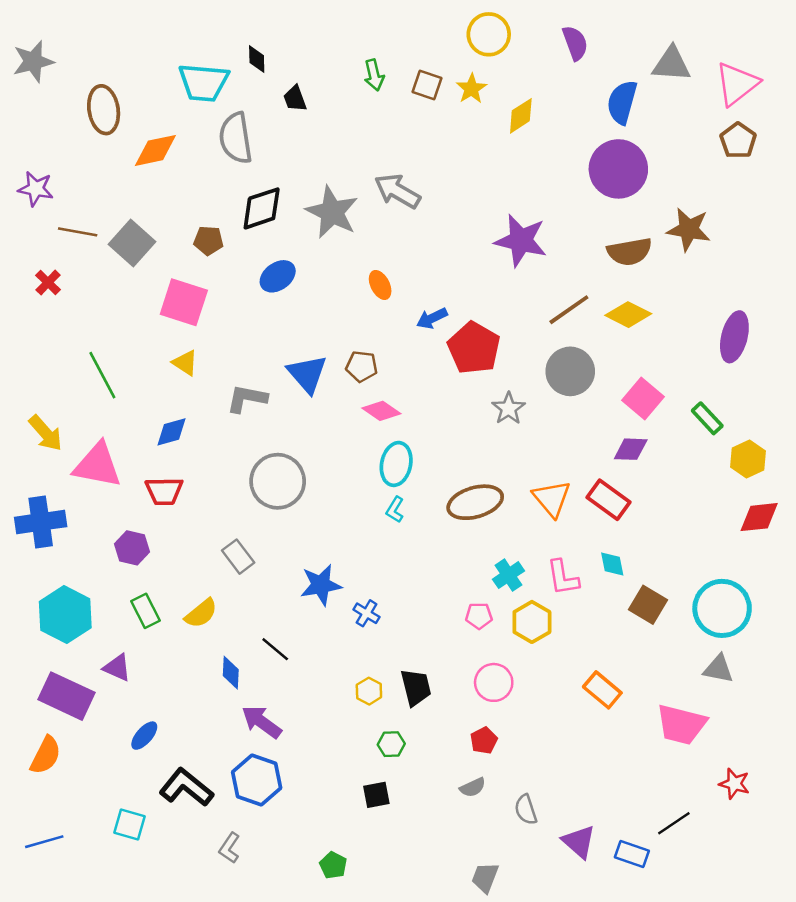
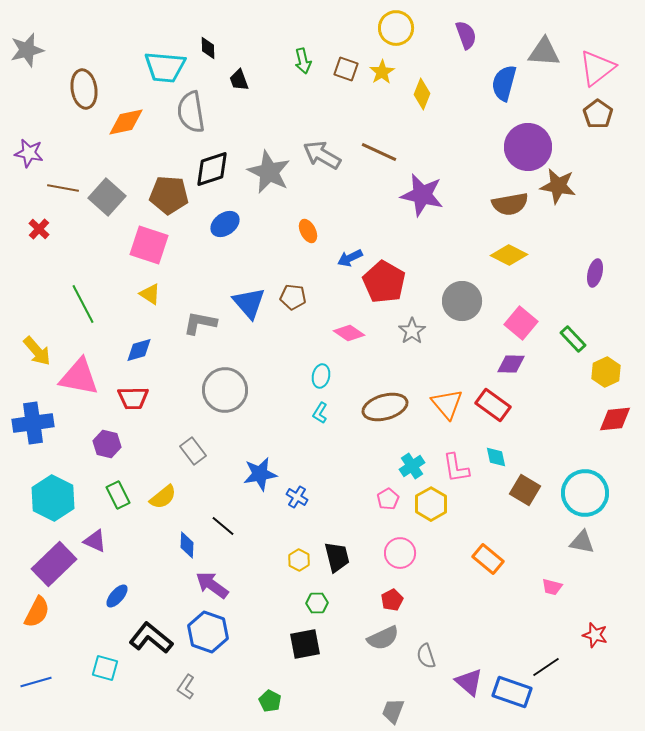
yellow diamond: (521, 116) -> (422, 94), turned -36
purple circle: (618, 169) -> (528, 147), moved
brown pentagon: (209, 241) -> (169, 195), size x1.6
brown line: (569, 310) -> (379, 152), moved, turned 60
purple ellipse: (734, 337) -> (595, 273), size x0.7
pink diamond: (381, 411) -> (349, 333), moved
cyan ellipse: (396, 464) -> (321, 376), size x0.7
pink pentagon: (479, 616) -> (388, 499), turned -30
purple rectangle: (67, 696) -> (54, 564), turned -69
pink trapezoid: (681, 724) -> (552, 587), size x0.5
gray semicircle: (473, 787) -> (383, 638), size x1.5
black square: (376, 795) -> (305, 644), size x1.4
blue rectangle: (632, 854) -> (512, 692), size x1.4

